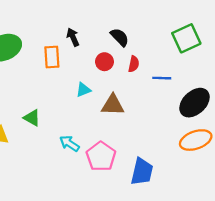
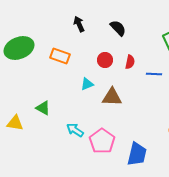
black arrow: (73, 37) -> (79, 24), moved
black semicircle: (120, 37) -> (118, 28), moved
orange rectangle: (52, 57) -> (60, 56), turned -66

